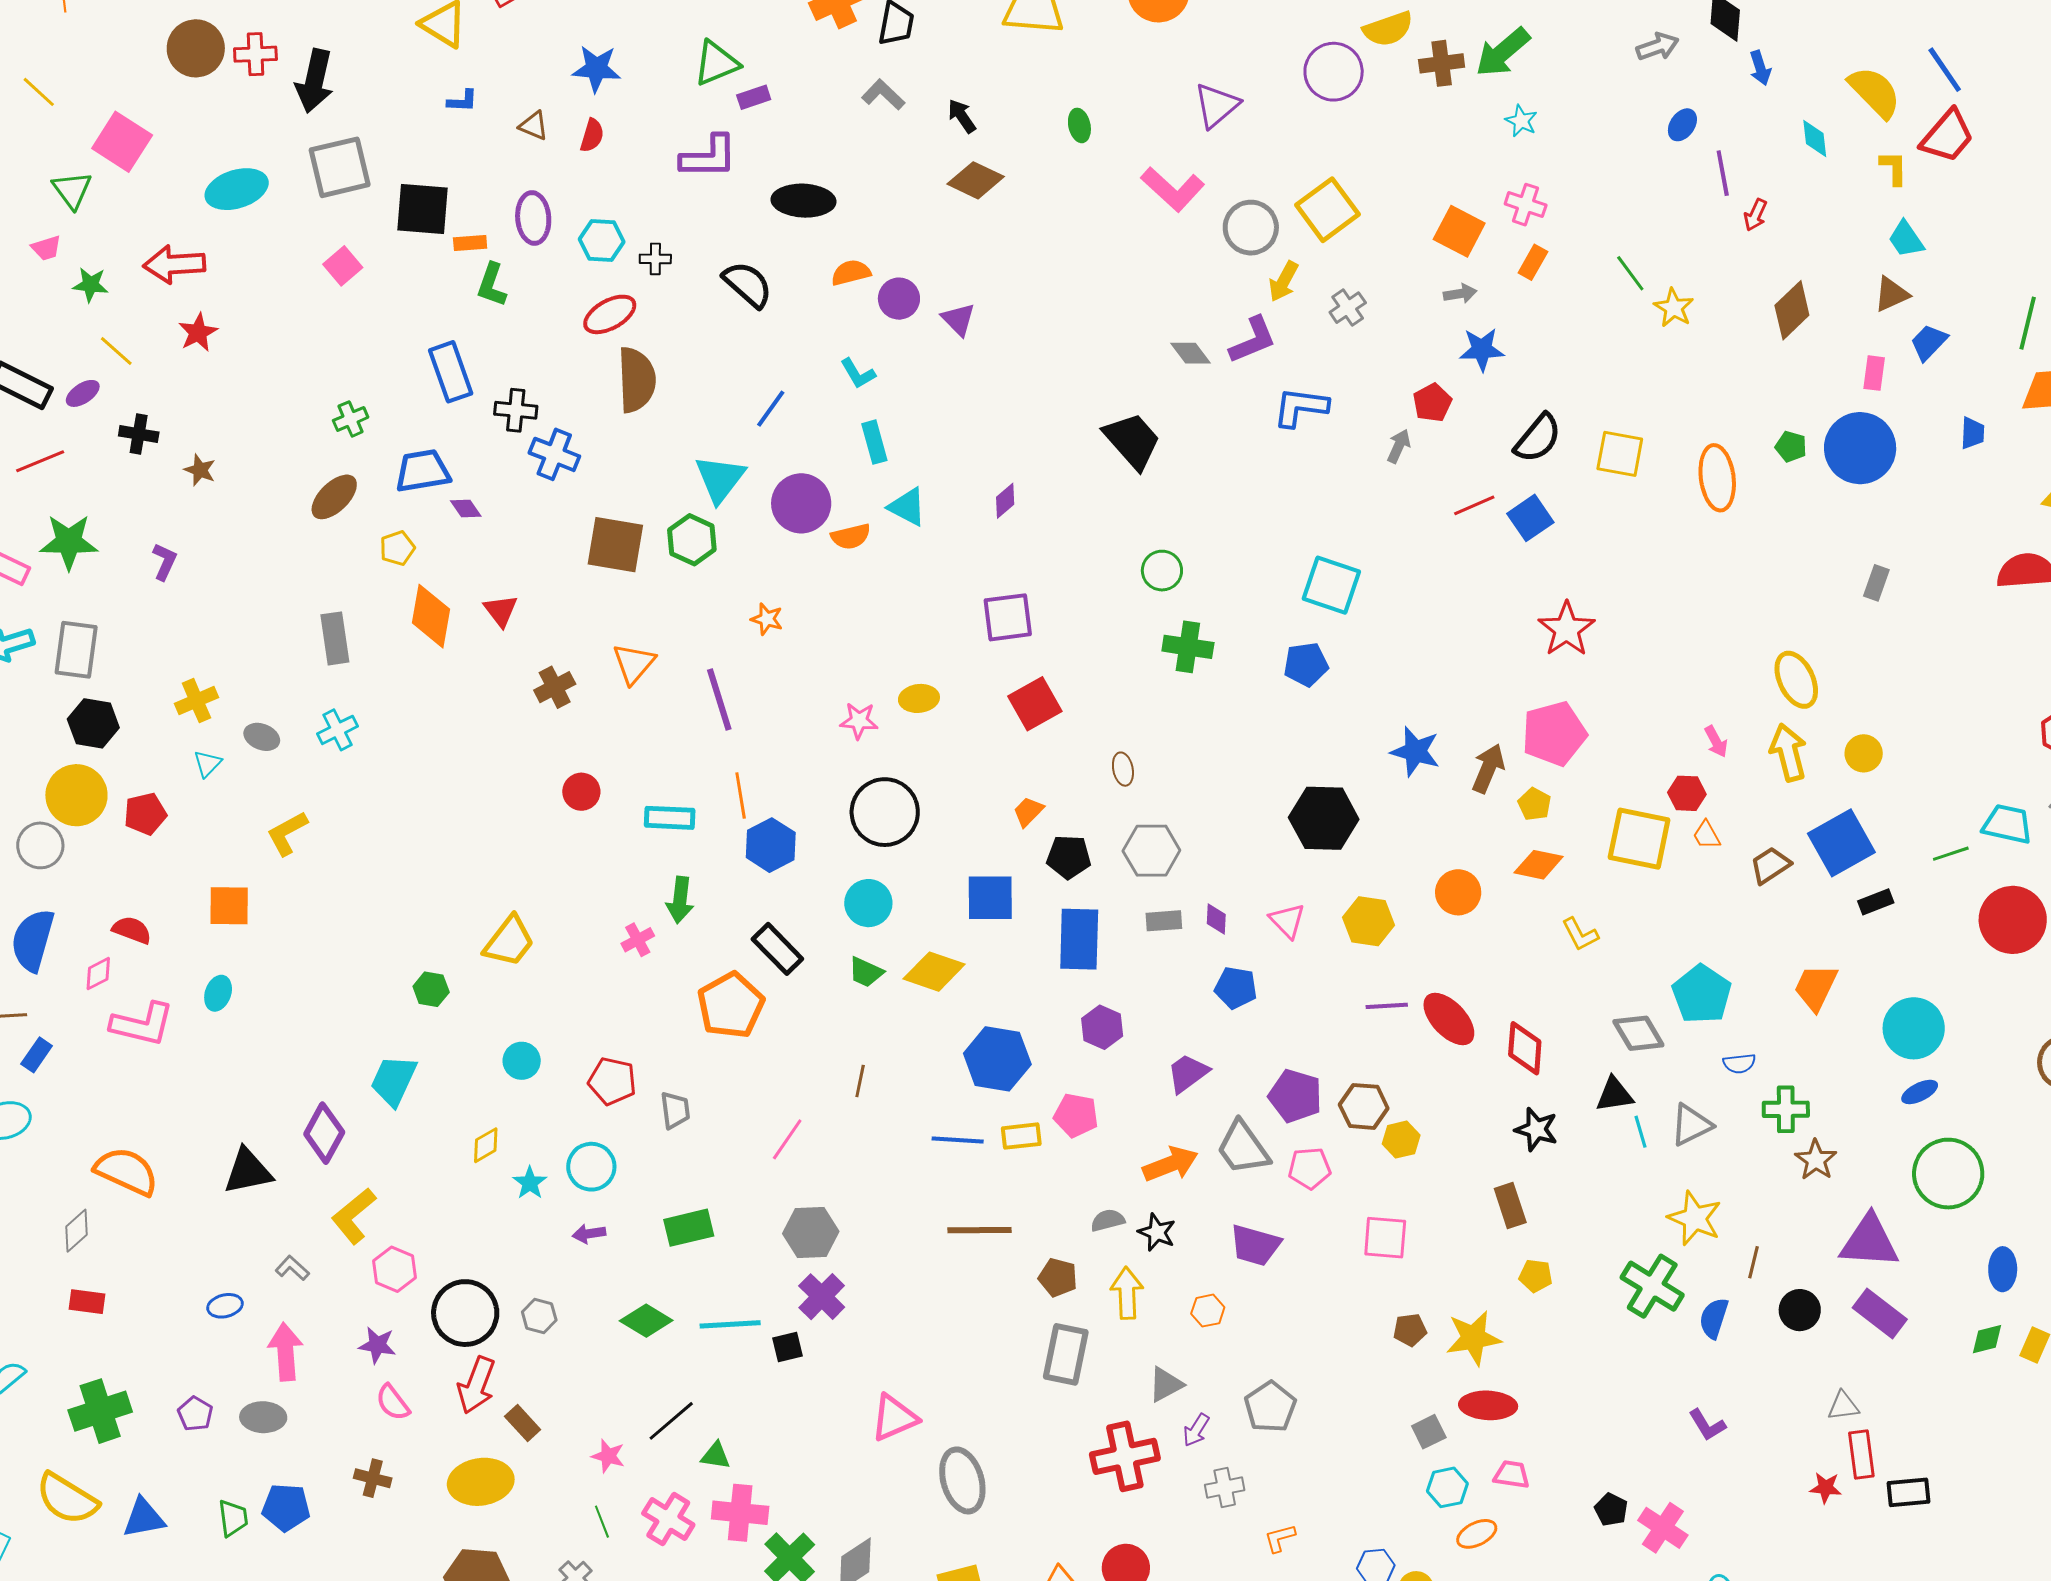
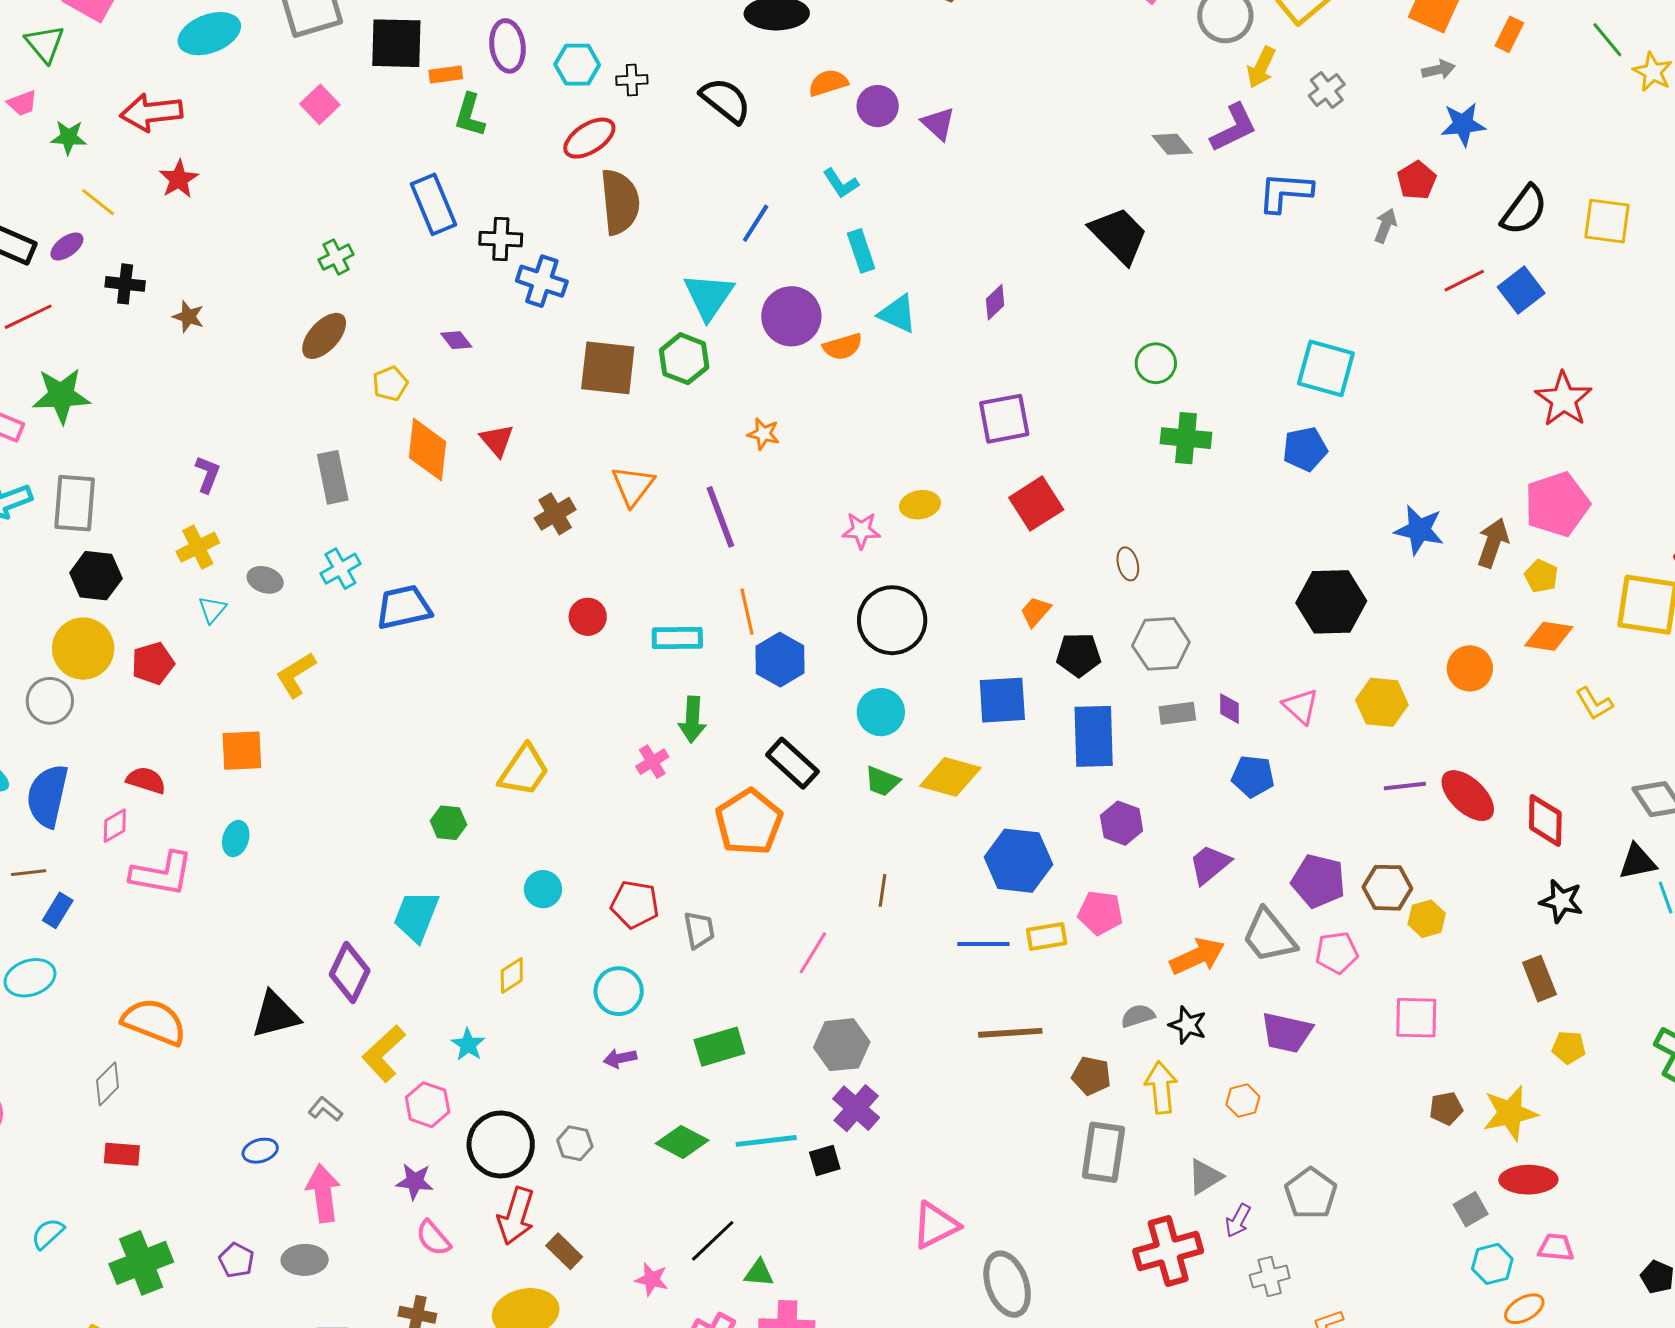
blue trapezoid: (423, 471) -> (404, 607), moved
purple L-shape: (165, 562) -> (208, 474), moved
cyan star: (530, 1183) -> (468, 1045), moved

